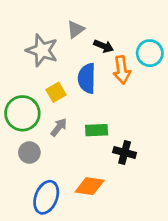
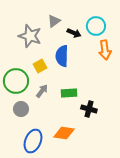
cyan circle: (150, 53) -> (96, 26), moved
orange arrow: (122, 70) -> (105, 50), moved

